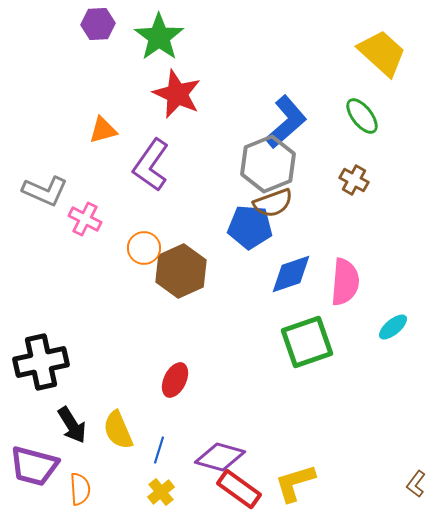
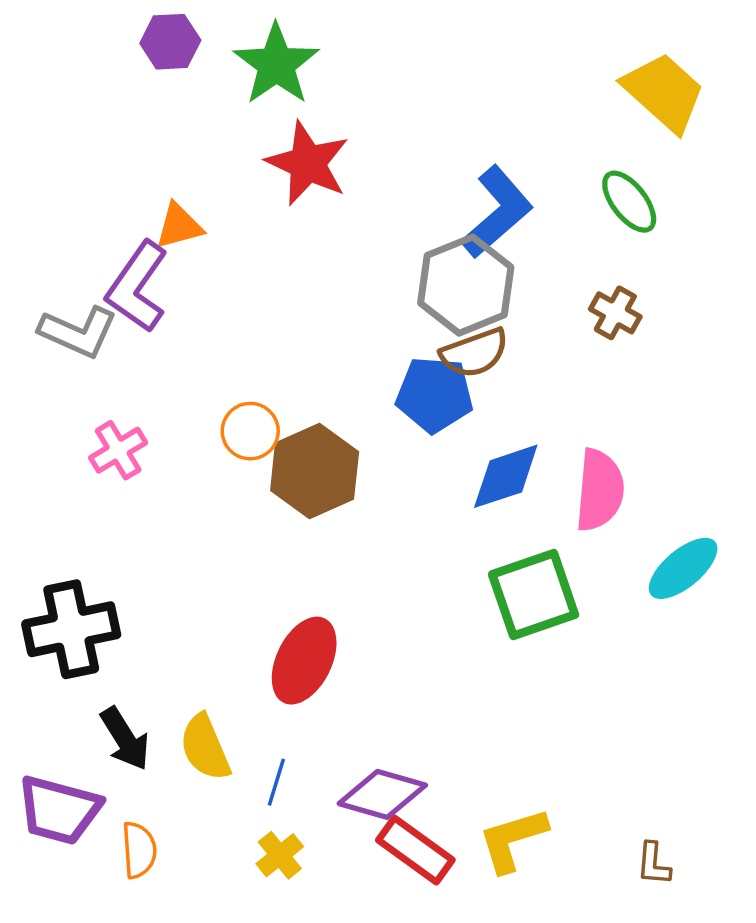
purple L-shape: (151, 165) -> (137, 287), moved
pink cross: (85, 219) -> (118, 450), moved, turned 32
cyan ellipse: (393, 327) -> (683, 568), size x1.4
red ellipse: (175, 380) -> (304, 661), size x1.4
brown L-shape: (416, 484) -> (654, 864), moved, turned -32

